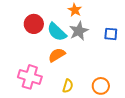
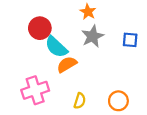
cyan semicircle: (57, 32) -> (56, 47), moved
pink cross: (30, 77) -> (35, 90), turned -35

